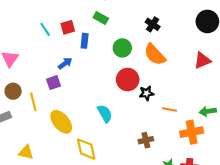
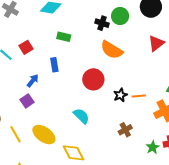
green rectangle: (101, 18) -> (64, 37), moved
blue rectangle: (85, 41) -> (54, 65), moved
green circle: (122, 48) -> (120, 16), moved
black star: (147, 93) -> (120, 95), moved
yellow line: (33, 102) -> (15, 134), moved

